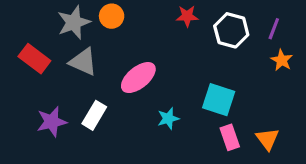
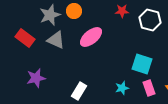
pink ellipse: (138, 78) -> (91, 37), moved
white rectangle: (94, 115) -> (79, 91), moved
cyan star: (168, 118) -> (122, 88), moved

